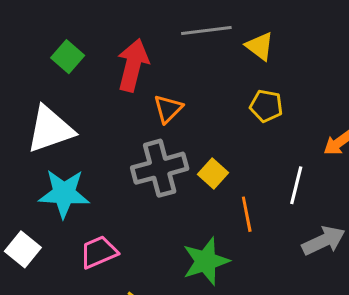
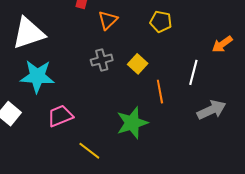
yellow pentagon: (266, 106) -> (161, 22), moved
gray cross: (160, 168) -> (102, 60), size x0.6

